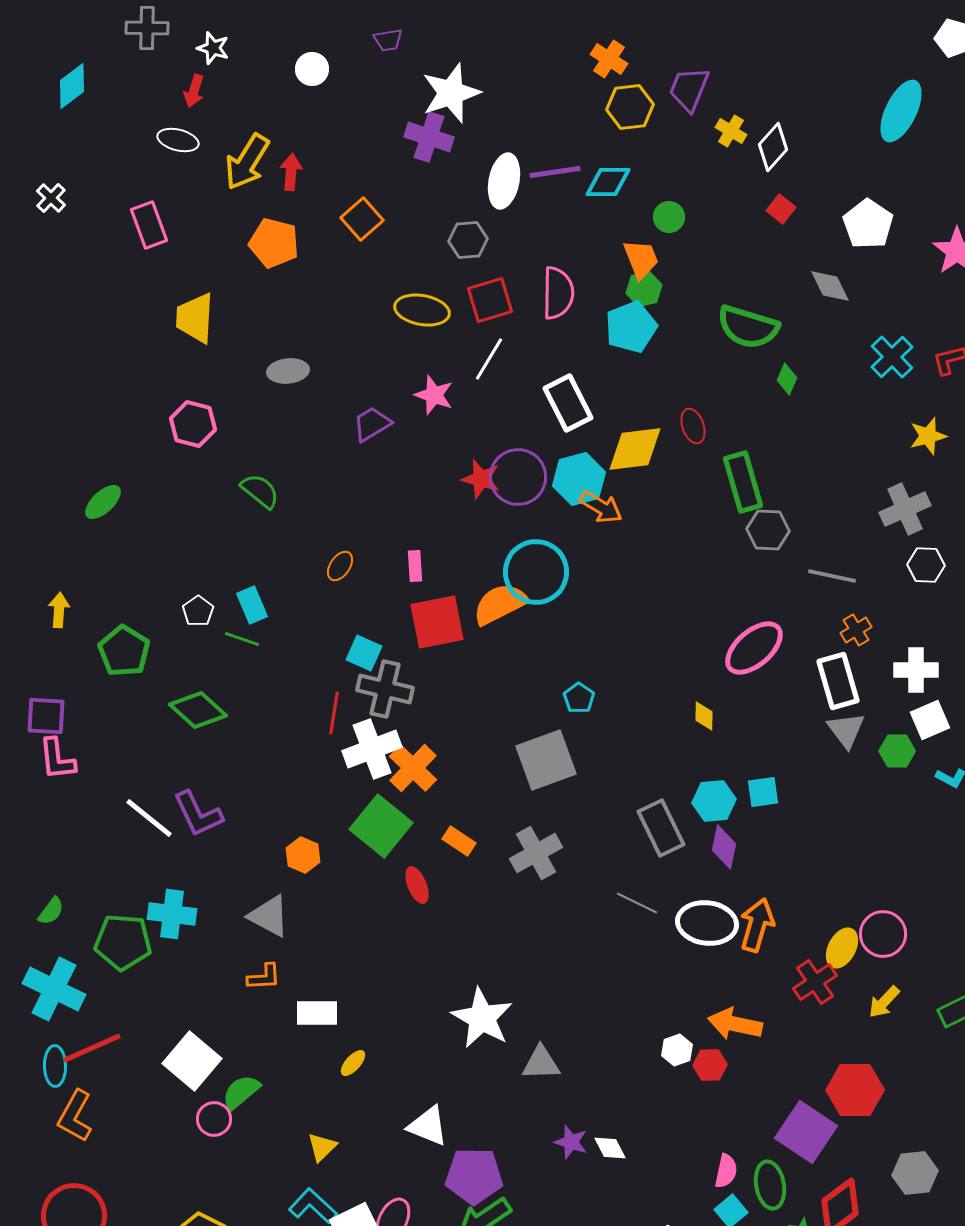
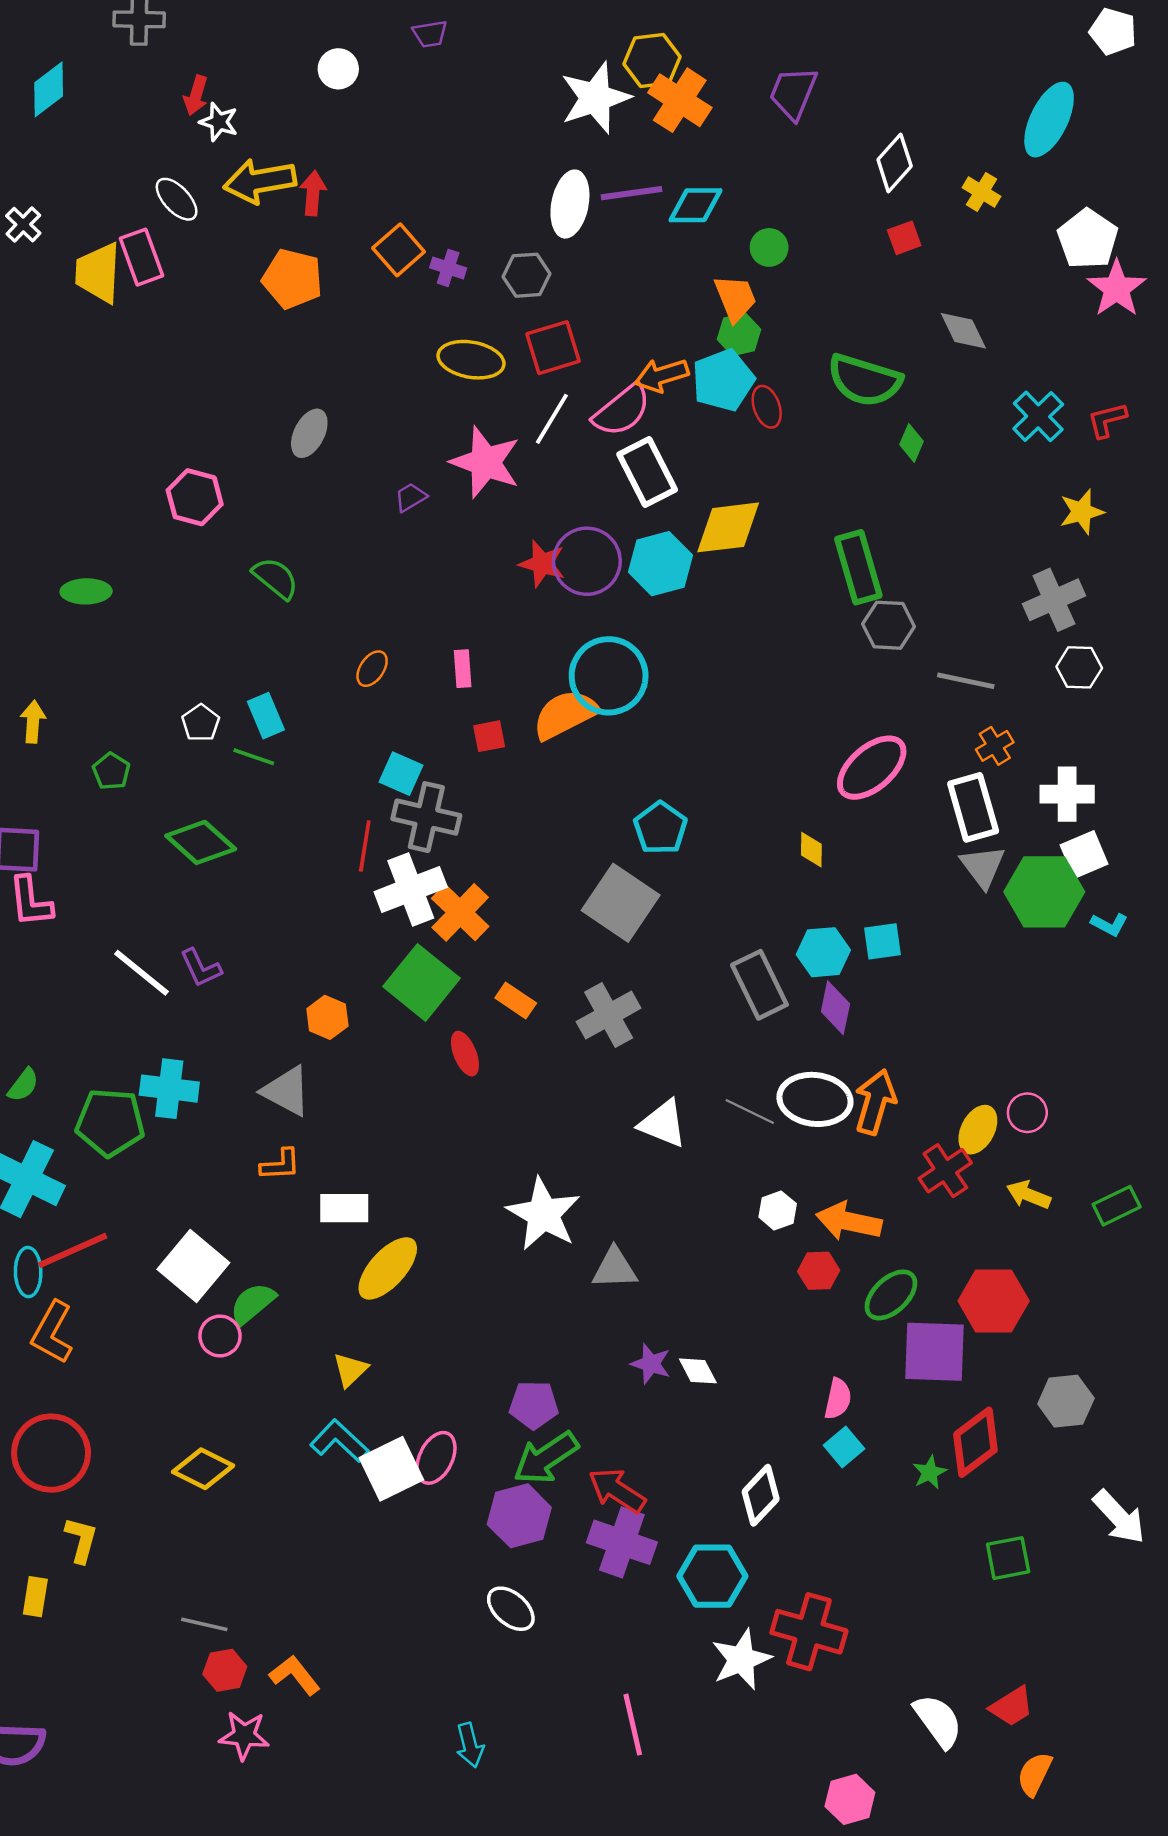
white star: (213, 48) -> (219, 122), moved
orange cross: (609, 59) -> (680, 100), moved, size x1.4
white star: (451, 93) -> (595, 98), moved
yellow hexagon: (630, 107) -> (652, 60), moved
yellow cross: (731, 131) -> (981, 192), moved
purple cross: (429, 137) -> (448, 268), moved, size x0.6
white ellipse: (178, 140) -> (177, 199), moved, turned 33
yellow arrow: (247, 162) -> (260, 181), turned 48
red square: (781, 209) -> (904, 238), turned 32
white pentagon: (868, 224) -> (1088, 239), moved
pink semicircle: (558, 293) -> (622, 410), moved, turned 50
yellow trapezoid: (195, 318) -> (98, 273), moved
gray ellipse: (288, 371) -> (309, 433), turned -57
pink star: (434, 395) -> (485, 462), size x1.5
purple trapezoid: (372, 424) -> (411, 497), size x0.7
red ellipse: (693, 426) -> (767, 407), moved
green ellipse: (103, 502) -> (86, 591), turned 42
orange arrow: (601, 507) -> (662, 375), moved, turned 132
red square: (437, 622) -> (489, 736), size x0.5
green pentagon: (124, 651) -> (111, 771), size x0.6
cyan pentagon: (579, 698) -> (660, 828), size x1.4
green hexagon: (897, 751) -> (1044, 892), size x1.8
gray square: (546, 760) -> (621, 903), turned -36
purple L-shape: (198, 814) -> (201, 968), size x0.7
gray line: (637, 903) -> (750, 1112), moved
pink circle: (883, 934) -> (1027, 1113), size x0.7
yellow arrow: (884, 1002) -> (1029, 1195), turned 69
white hexagon: (677, 1050) -> (778, 1210), moved
yellow ellipse: (353, 1063) -> (388, 1268), size x2.0
white triangle: (428, 1126) -> (663, 1124), moved
purple square: (806, 1132) -> (934, 1352), turned -32
purple pentagon: (474, 1176) -> (534, 1405), size x0.7
green ellipse: (770, 1185) -> (891, 1295), moved, turned 57

